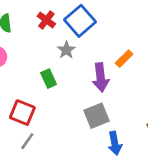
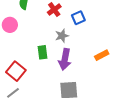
blue square: (80, 21) -> (78, 18), size x0.6
purple arrow: (101, 77) -> (65, 59), moved

